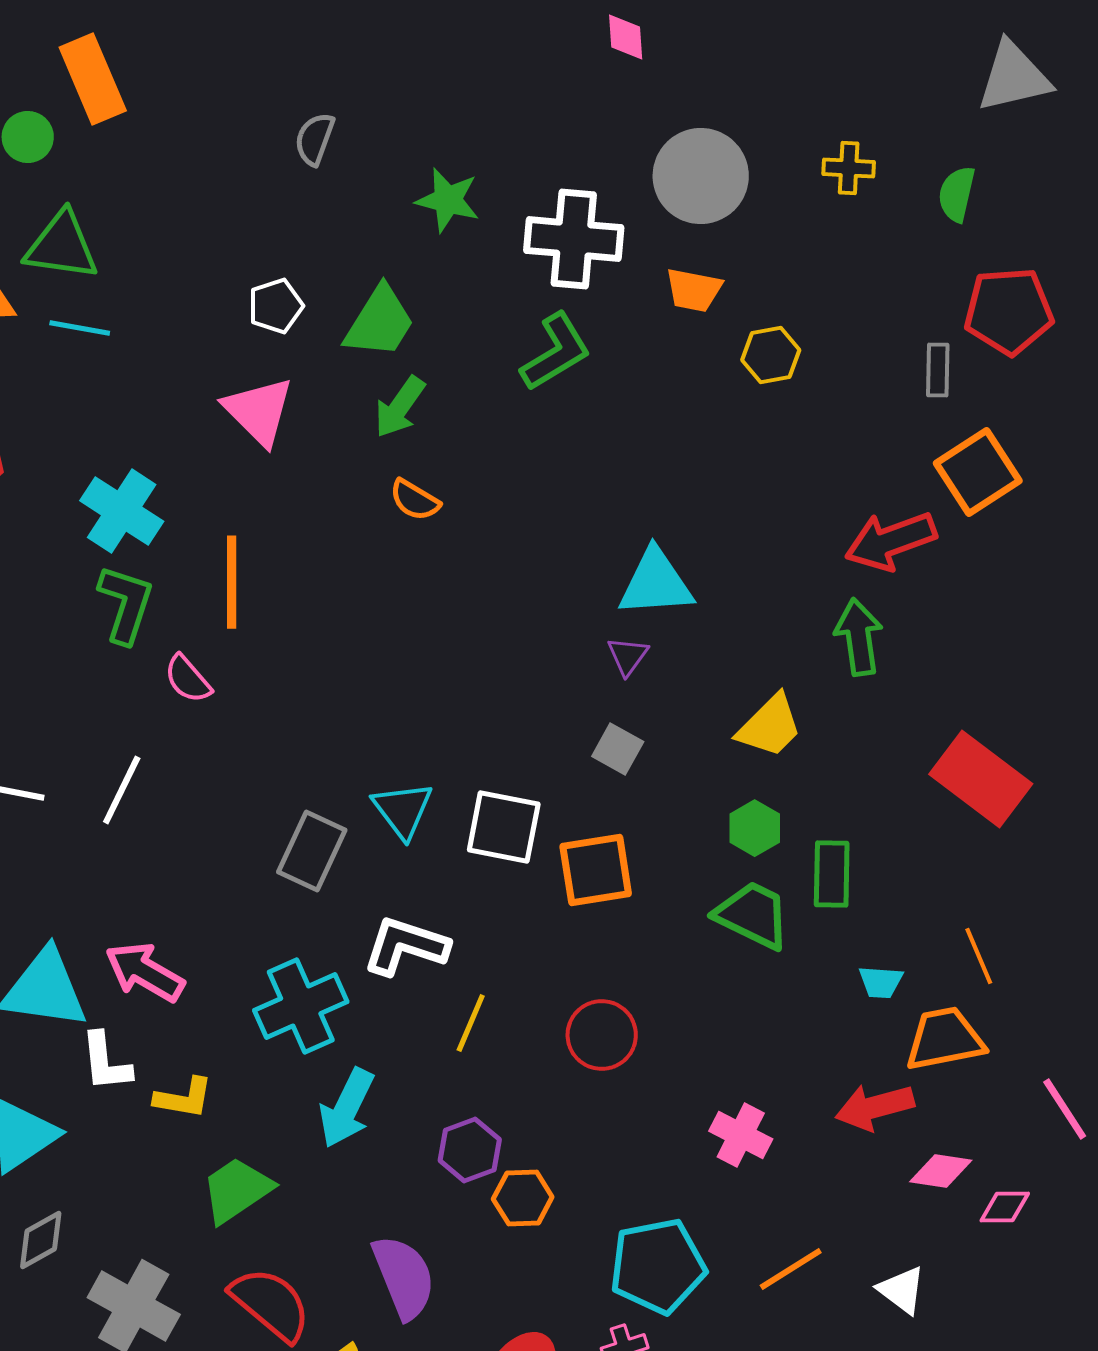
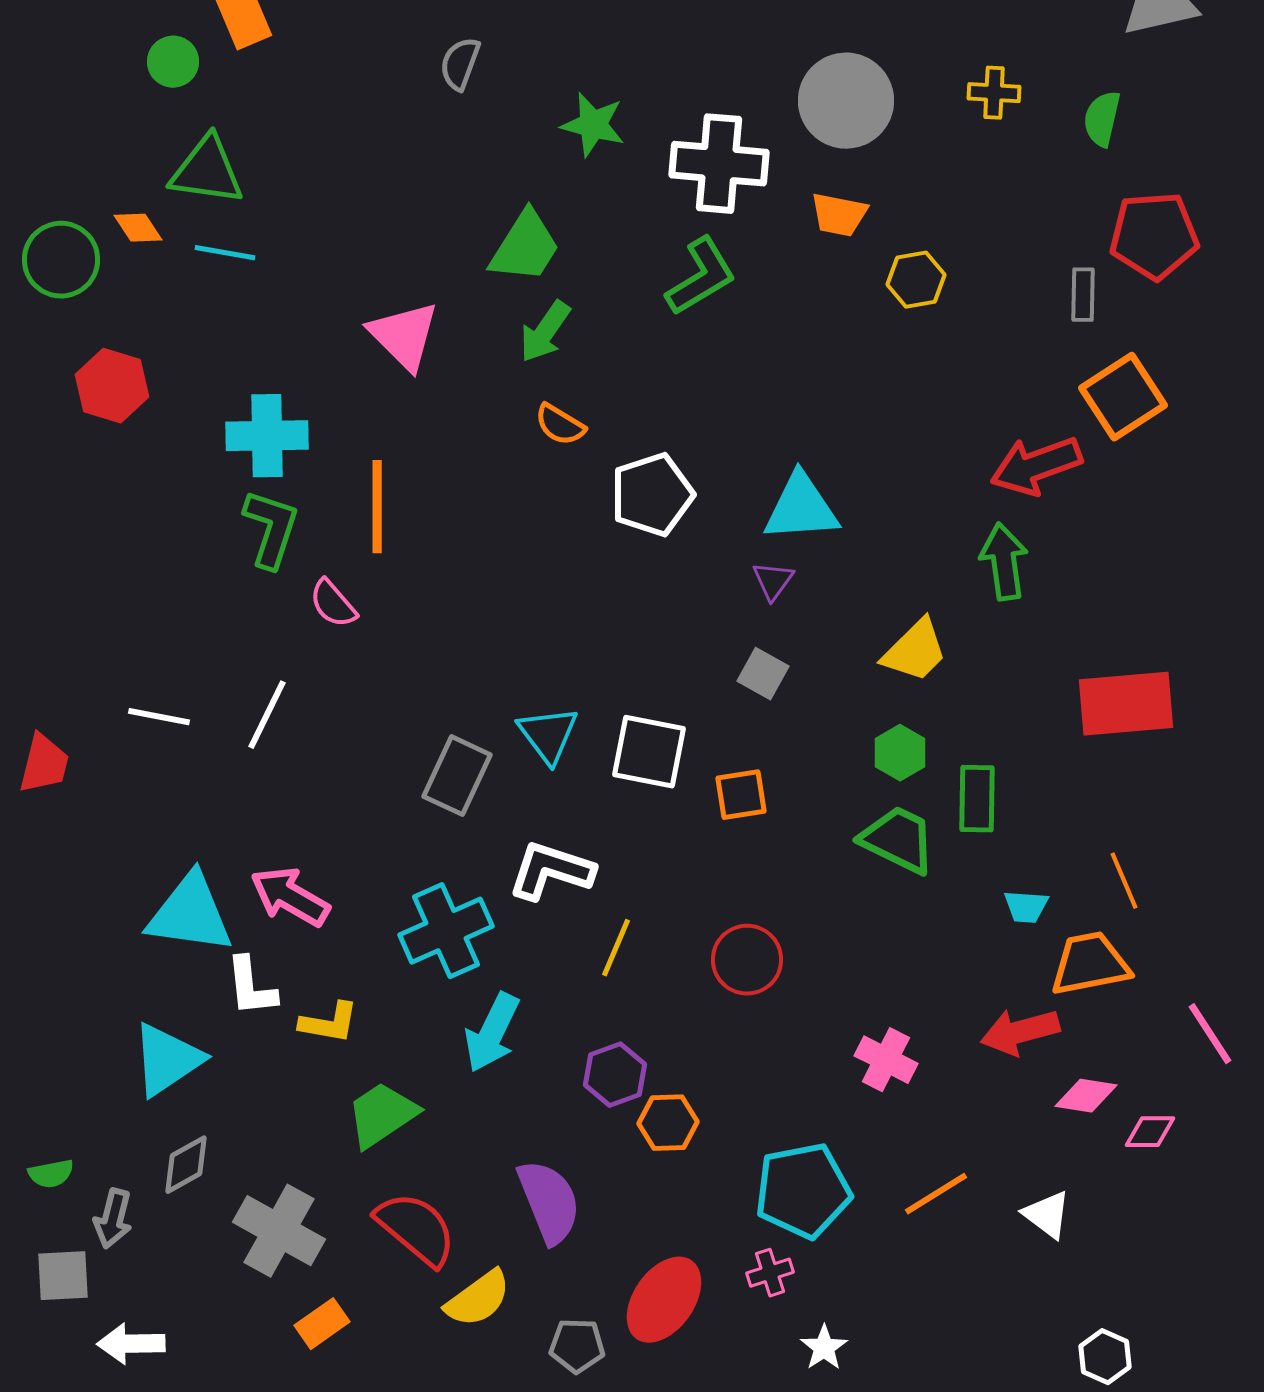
white pentagon: (276, 306) -> (652, 495), moved, size x1.5
cyan cross: (122, 511) -> (267, 436), turned -34
red rectangle: (981, 779) -> (1126, 704), turned -42
orange square: (596, 870) -> (741, 795), size x0.7

